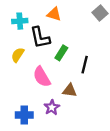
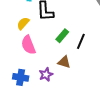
green rectangle: (61, 53) -> (62, 36), moved
pink semicircle: (42, 77) -> (28, 45), moved

